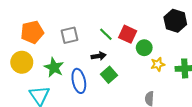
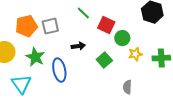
orange pentagon: (32, 32) -> (26, 26), moved
green line: (106, 34) -> (83, 13), moved
green square: (109, 75) -> (104, 60), moved

